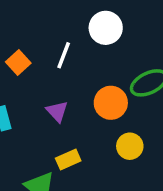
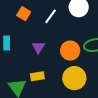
orange square: (18, 62) -> (24, 14), turned -32
yellow circle: (130, 146) -> (74, 78), size x1.5

